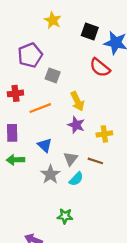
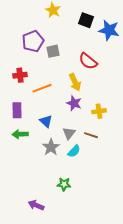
red semicircle: (100, 68) -> (88, 61), moved
gray square: (53, 75) -> (53, 51), moved, turned -32

